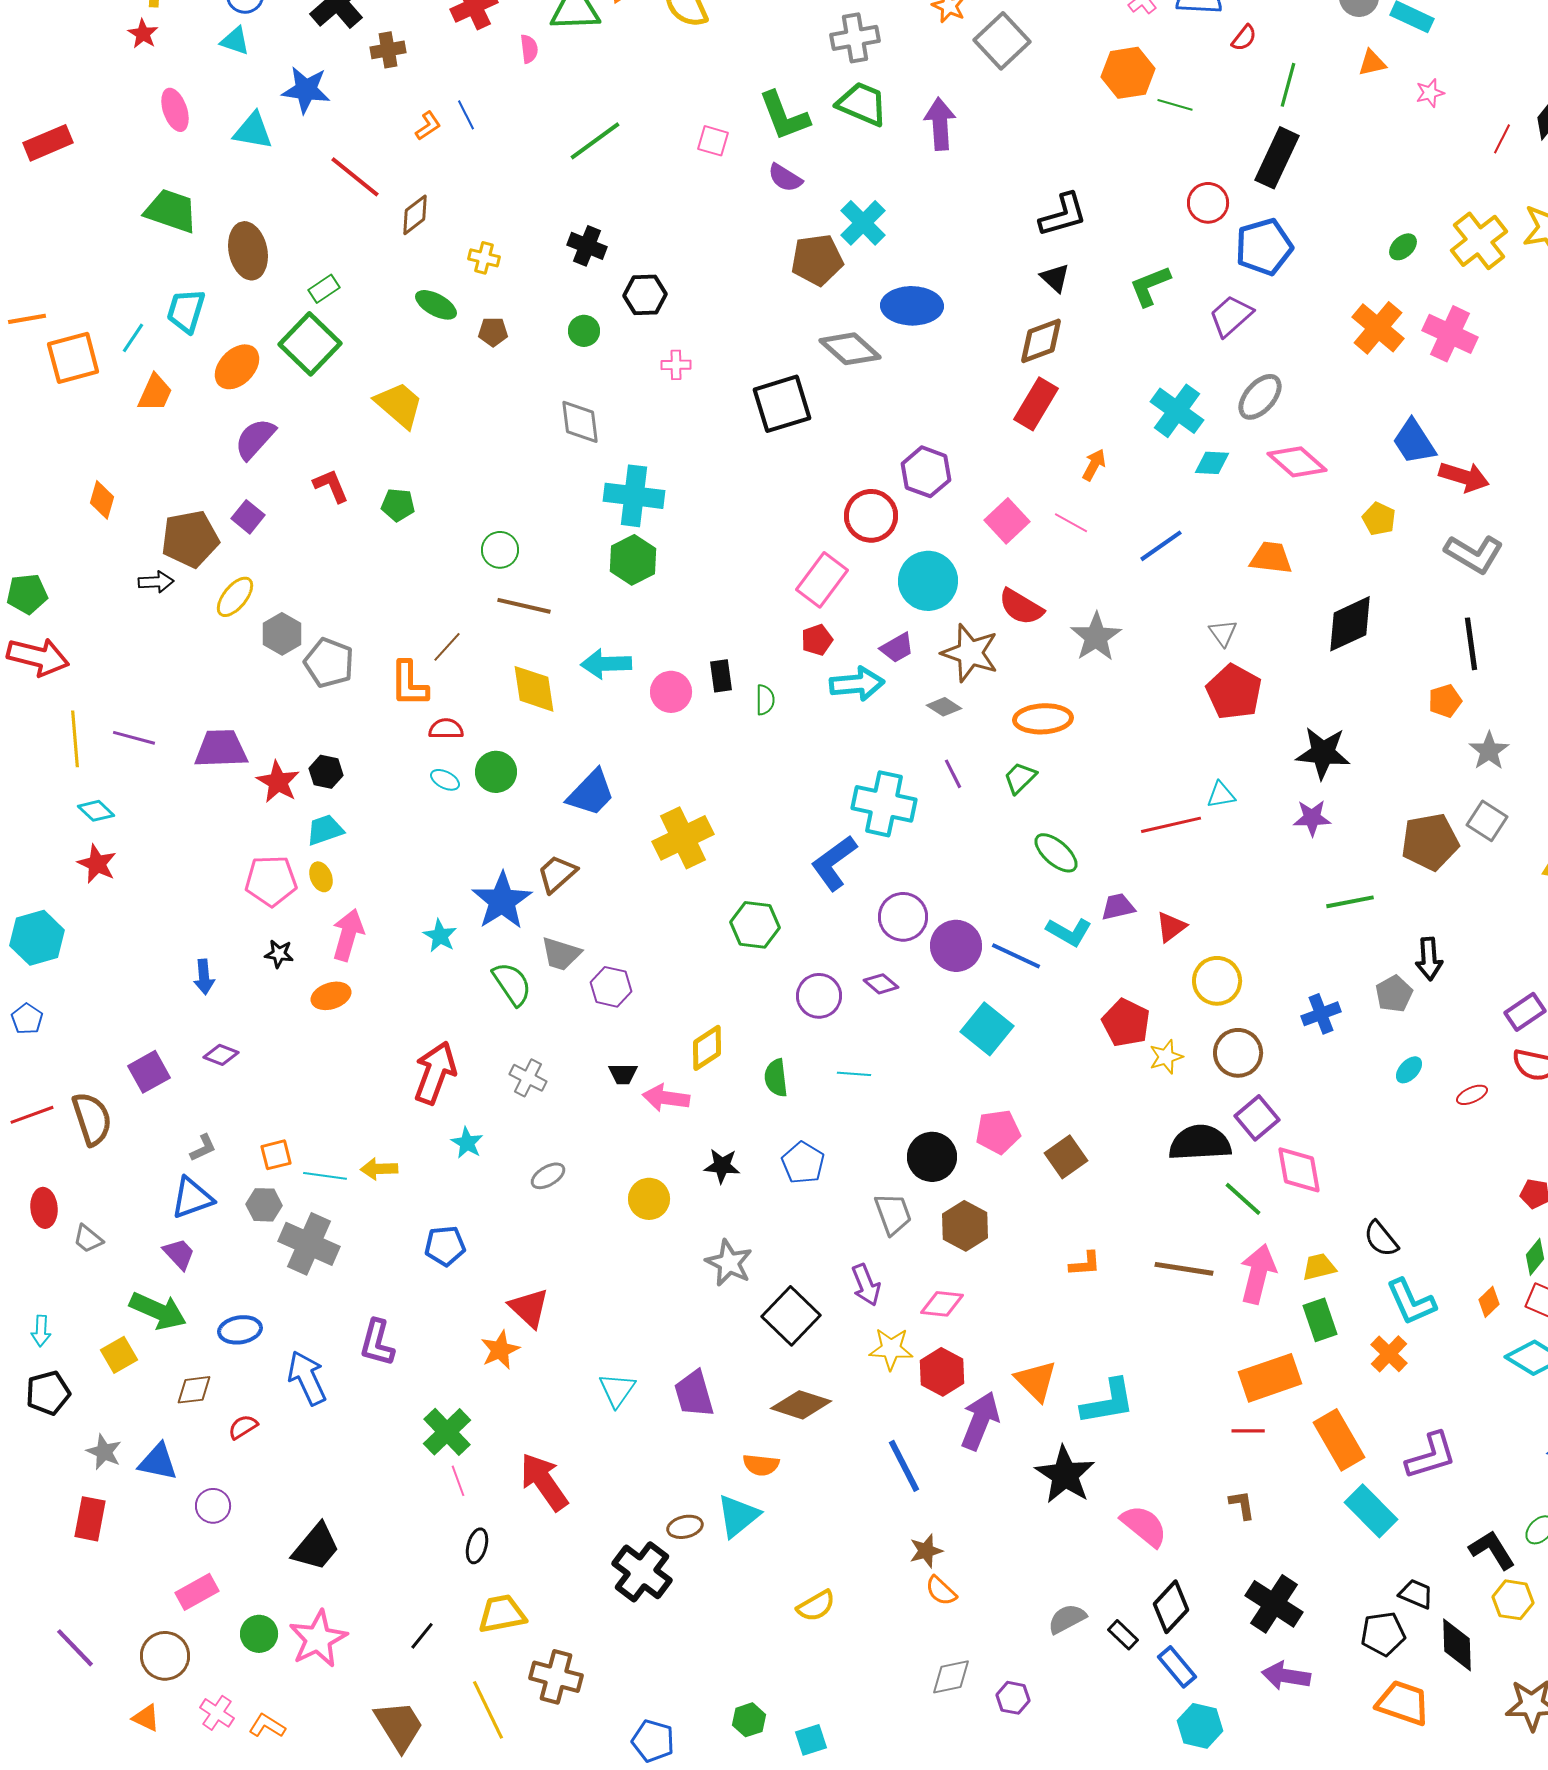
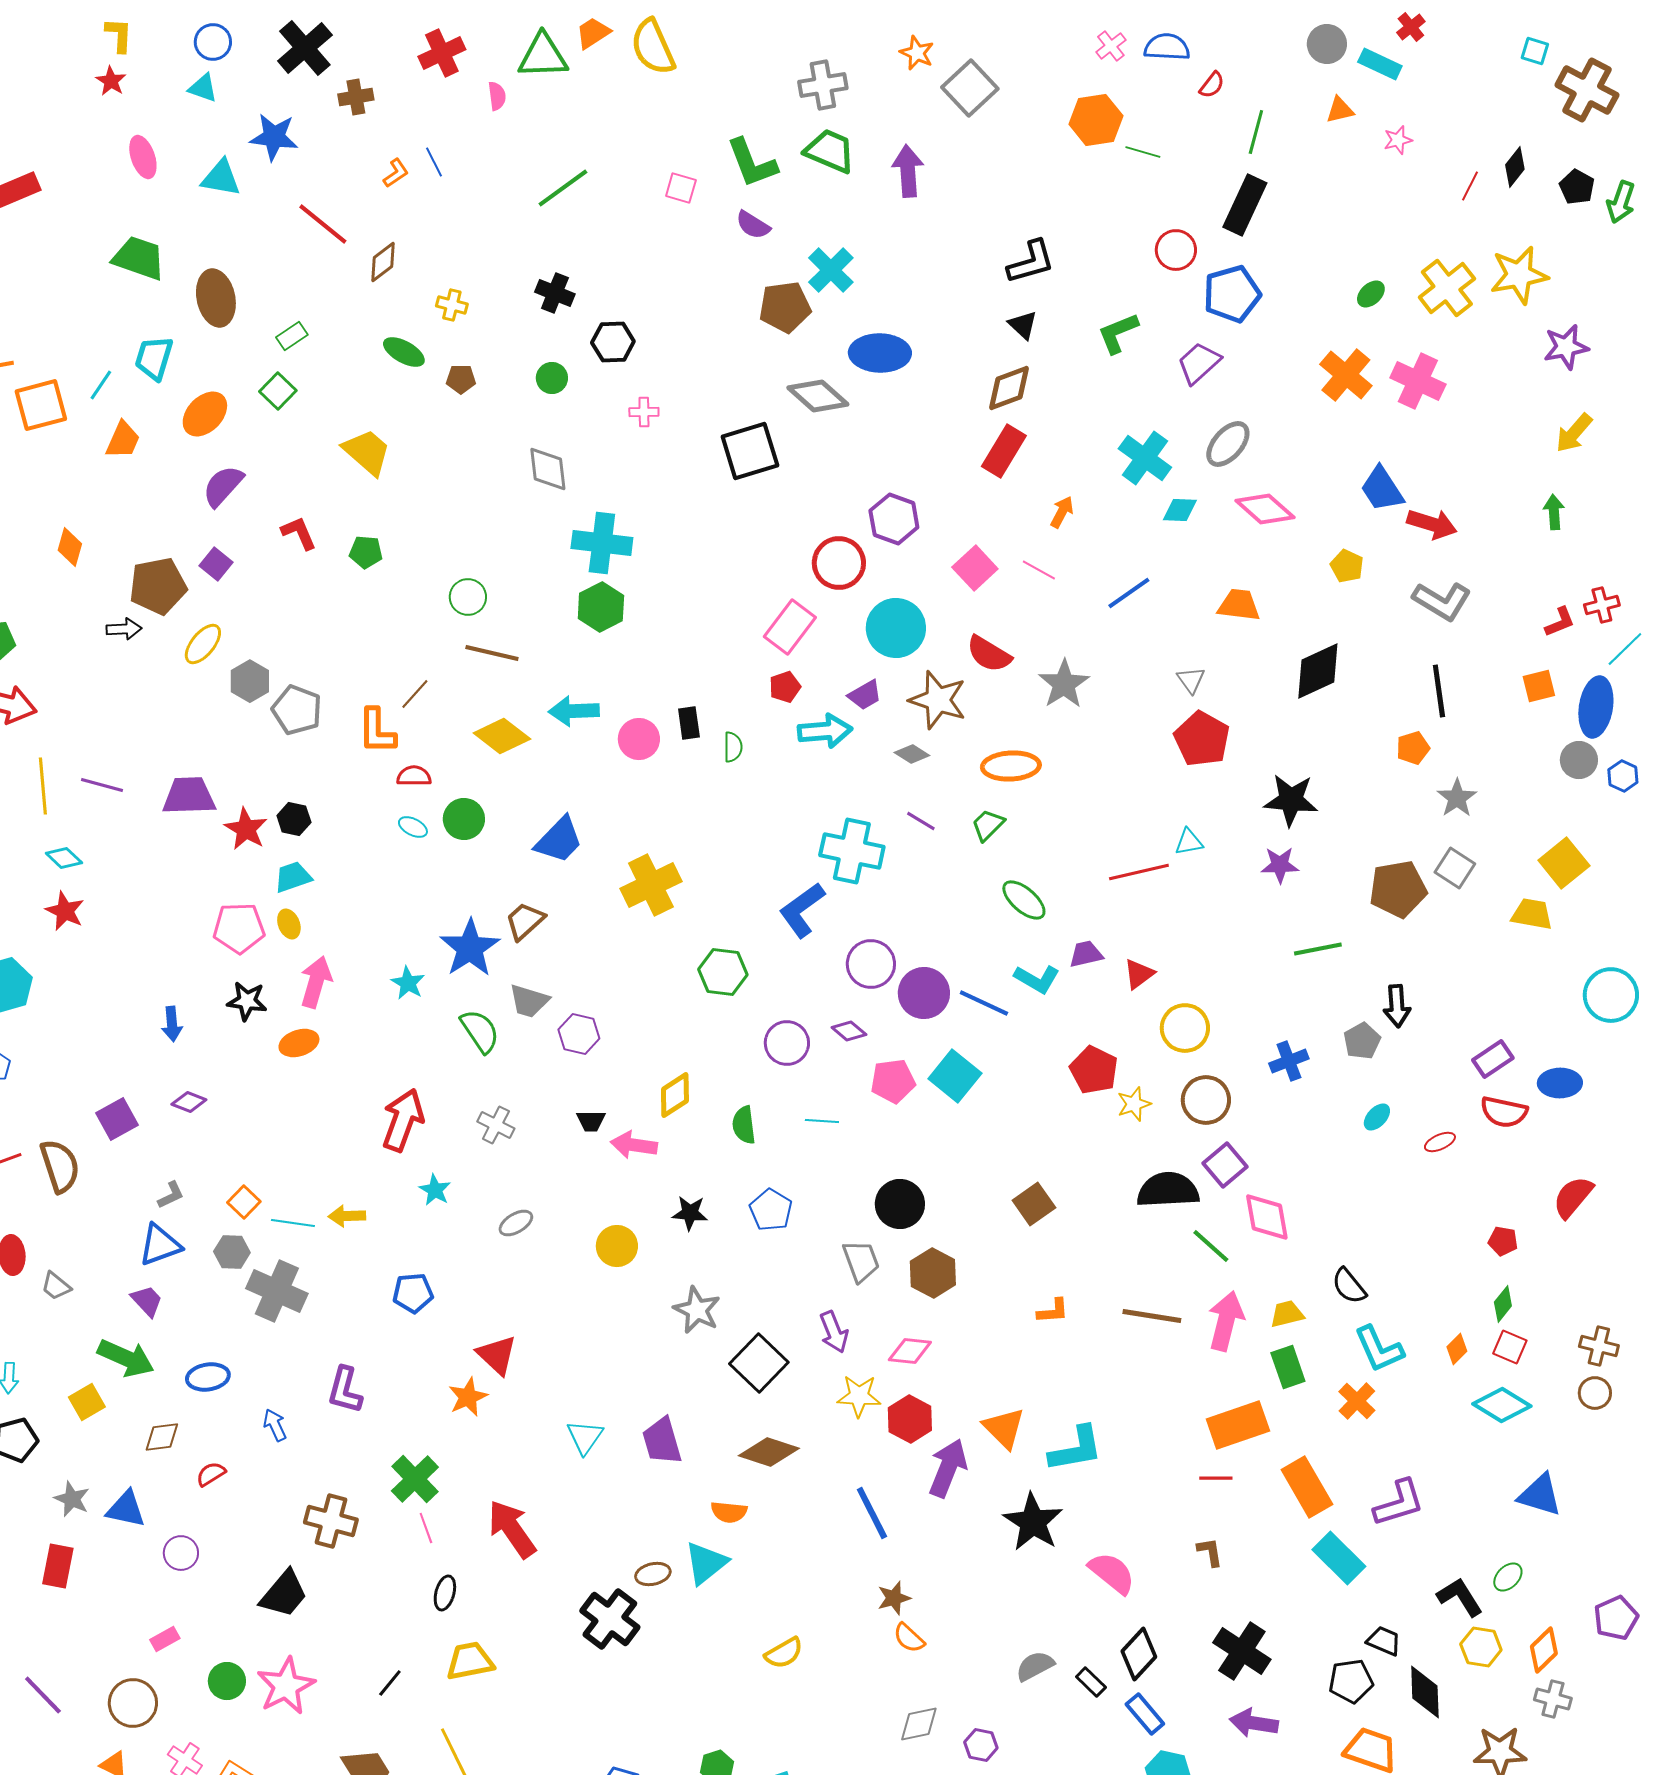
green square: (310, 344) -> (278, 391), size x0.6
yellow diamond: (534, 689) -> (502, 736), turned -44
purple line: (953, 774) -> (921, 821), turned -32
black star: (279, 954) -> (247, 1001), size x1.4
pink pentagon: (998, 1132) -> (893, 1081), moved
orange square: (276, 1155) -> (244, 1202), turned -32
blue arrow: (307, 1378) -> (275, 1425), size x0.6
pink rectangle: (197, 1592) -> (165, 1639), size x0.7
brown cross: (556, 1677) -> (331, 1521), moved

